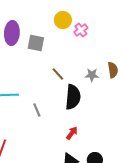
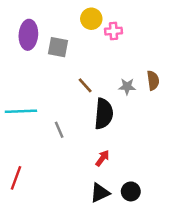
pink cross: (81, 30) -> (114, 31), turned 32

